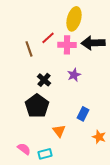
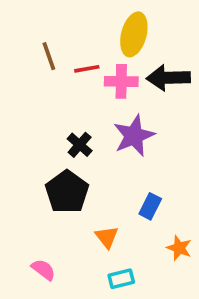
red line: (48, 38) -> (87, 69), turned 32
brown line: (29, 49) -> (49, 56), moved
purple star: (74, 75) -> (134, 136), size x1.6
cyan rectangle: (45, 154) -> (121, 279), moved

